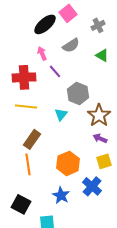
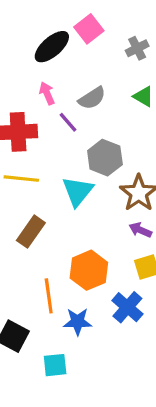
gray semicircle: (71, 45) -> (92, 98), moved
cyan triangle: (61, 114) -> (78, 191), size x1.5
orange line: (28, 164) -> (49, 296), moved
blue star: (61, 195) -> (78, 322), turned -30

